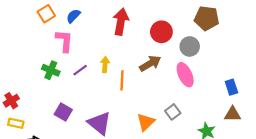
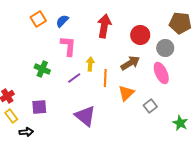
pink L-shape: (64, 41) -> (68, 46), moved
purple line: (80, 70) -> (74, 78), moved
purple square: (63, 112) -> (39, 107), moved, turned -35
orange triangle: (146, 122) -> (126, 93), moved
yellow rectangle: (16, 123) -> (11, 116), turned 40

